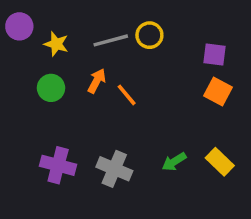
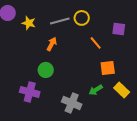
green circle: (51, 88) -> (46, 70), moved
orange square: (218, 91) -> (108, 68), moved, turned -35
orange line: (127, 95) -> (96, 43), moved
gray cross: (114, 169) -> (72, 103), moved

